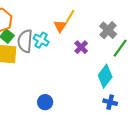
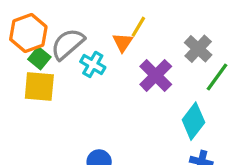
gray semicircle: (25, 41) -> (68, 44), moved, turned 45
purple cross: (81, 47) -> (156, 75), size x1.5

